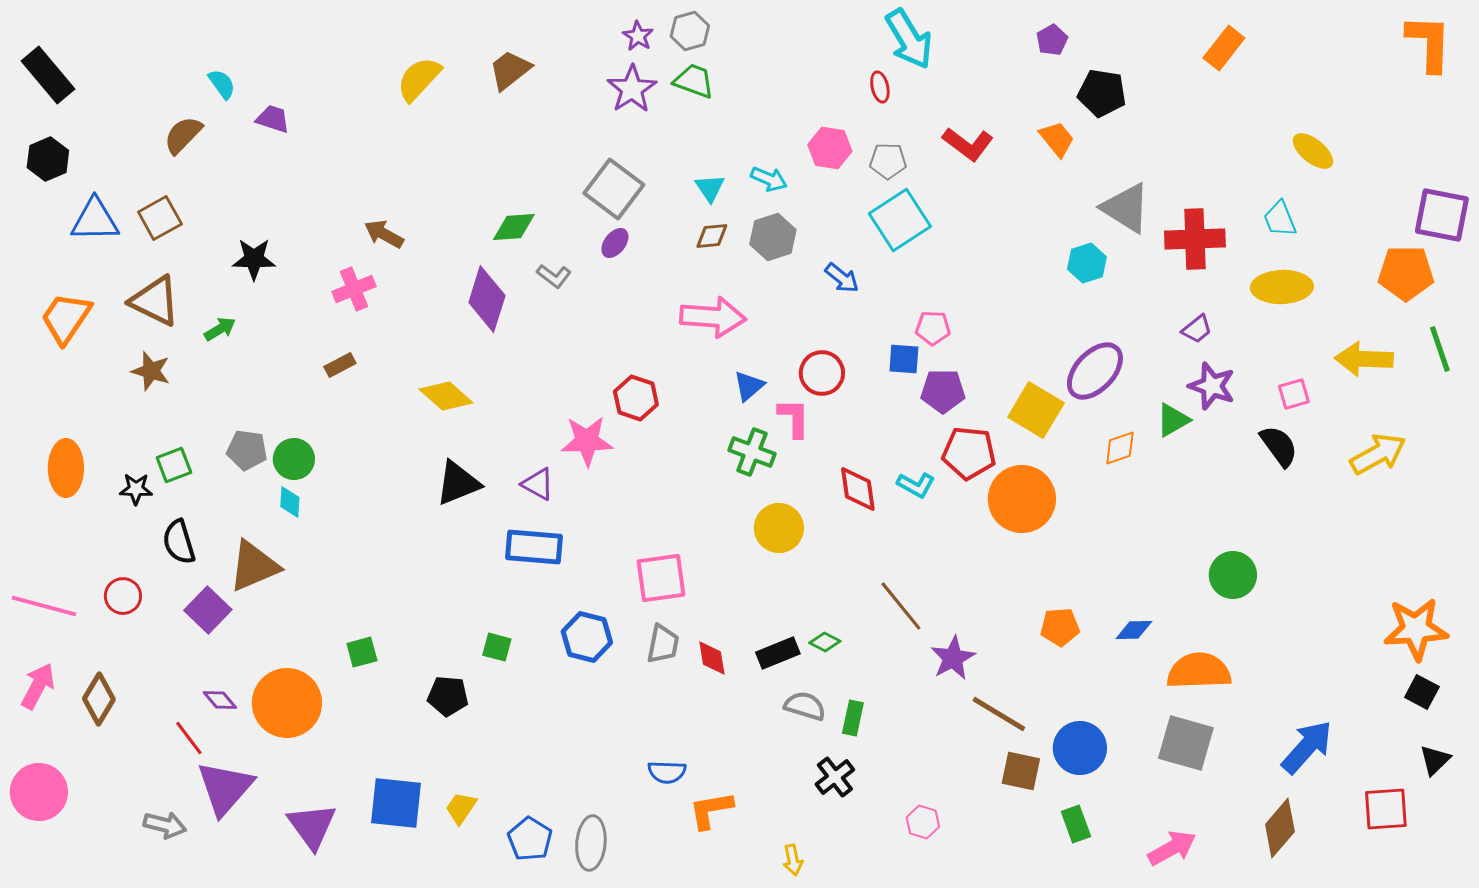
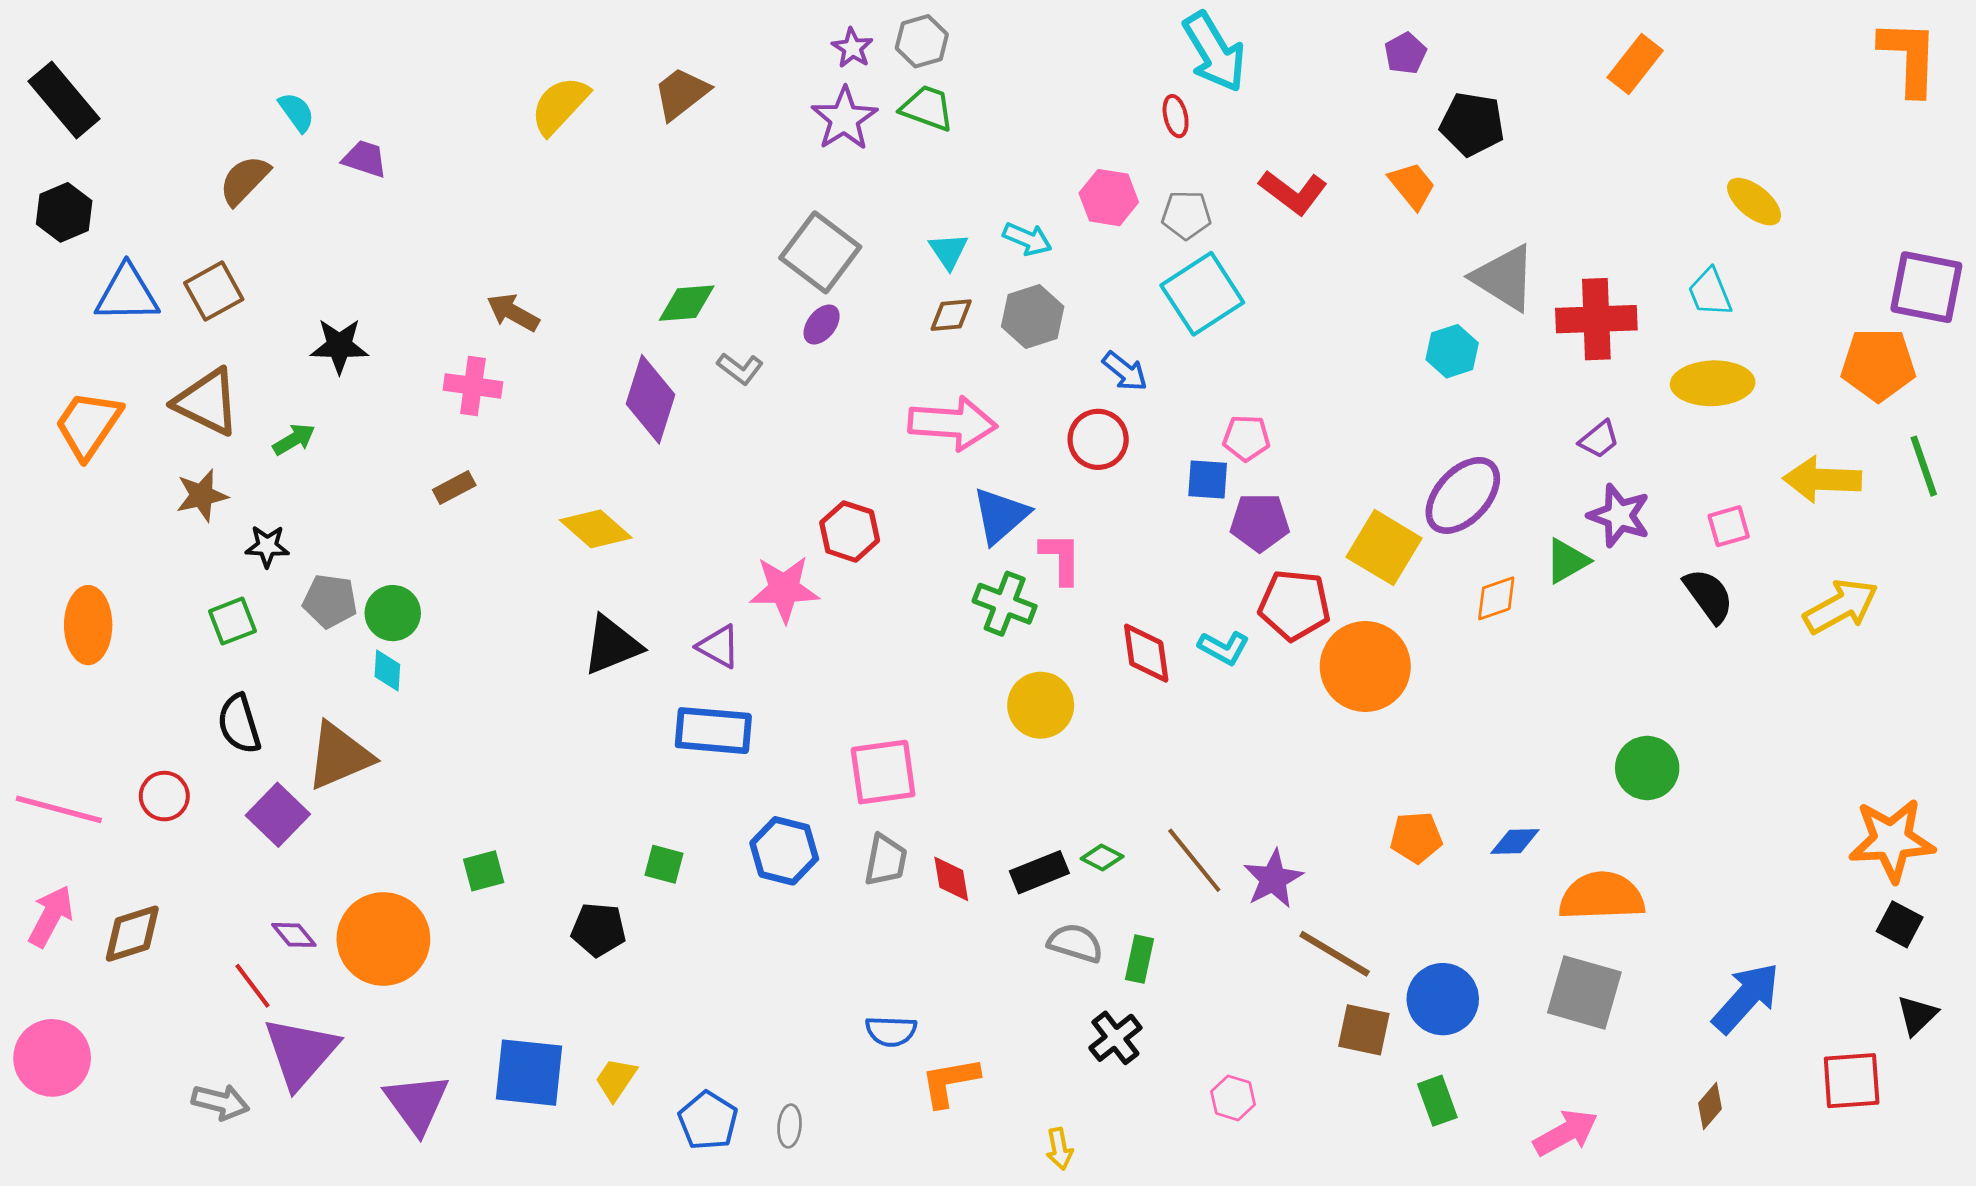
pink cross: (354, 289) -> (473, 386), turned 30
brown star: (151, 371) -> (202, 495), turned -30
red circle: (822, 373) -> (1098, 439), moved
blue triangle: (749, 386) -> (1001, 516), size x1.4
black star: (136, 489) -> (267, 546), moved
brown line: (901, 606) -> (1194, 860), moved
brown diamond: (99, 699) -> (132, 934), turned 42
brown diamond: (1280, 828) -> (1710, 1106), size x0.6
gray ellipse: (591, 843) -> (790, 1126), size x0.6

